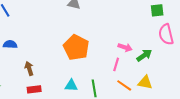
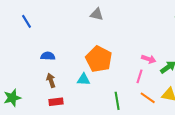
blue semicircle: (10, 44) -> (48, 56), moved
cyan triangle: (71, 85) -> (84, 79), moved

